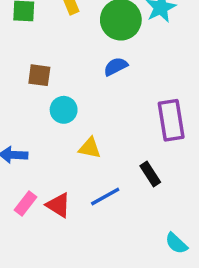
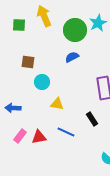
blue line: (105, 197) -> (66, 132), turned 54
red triangle: (58, 205) -> (39, 137), turned -42

